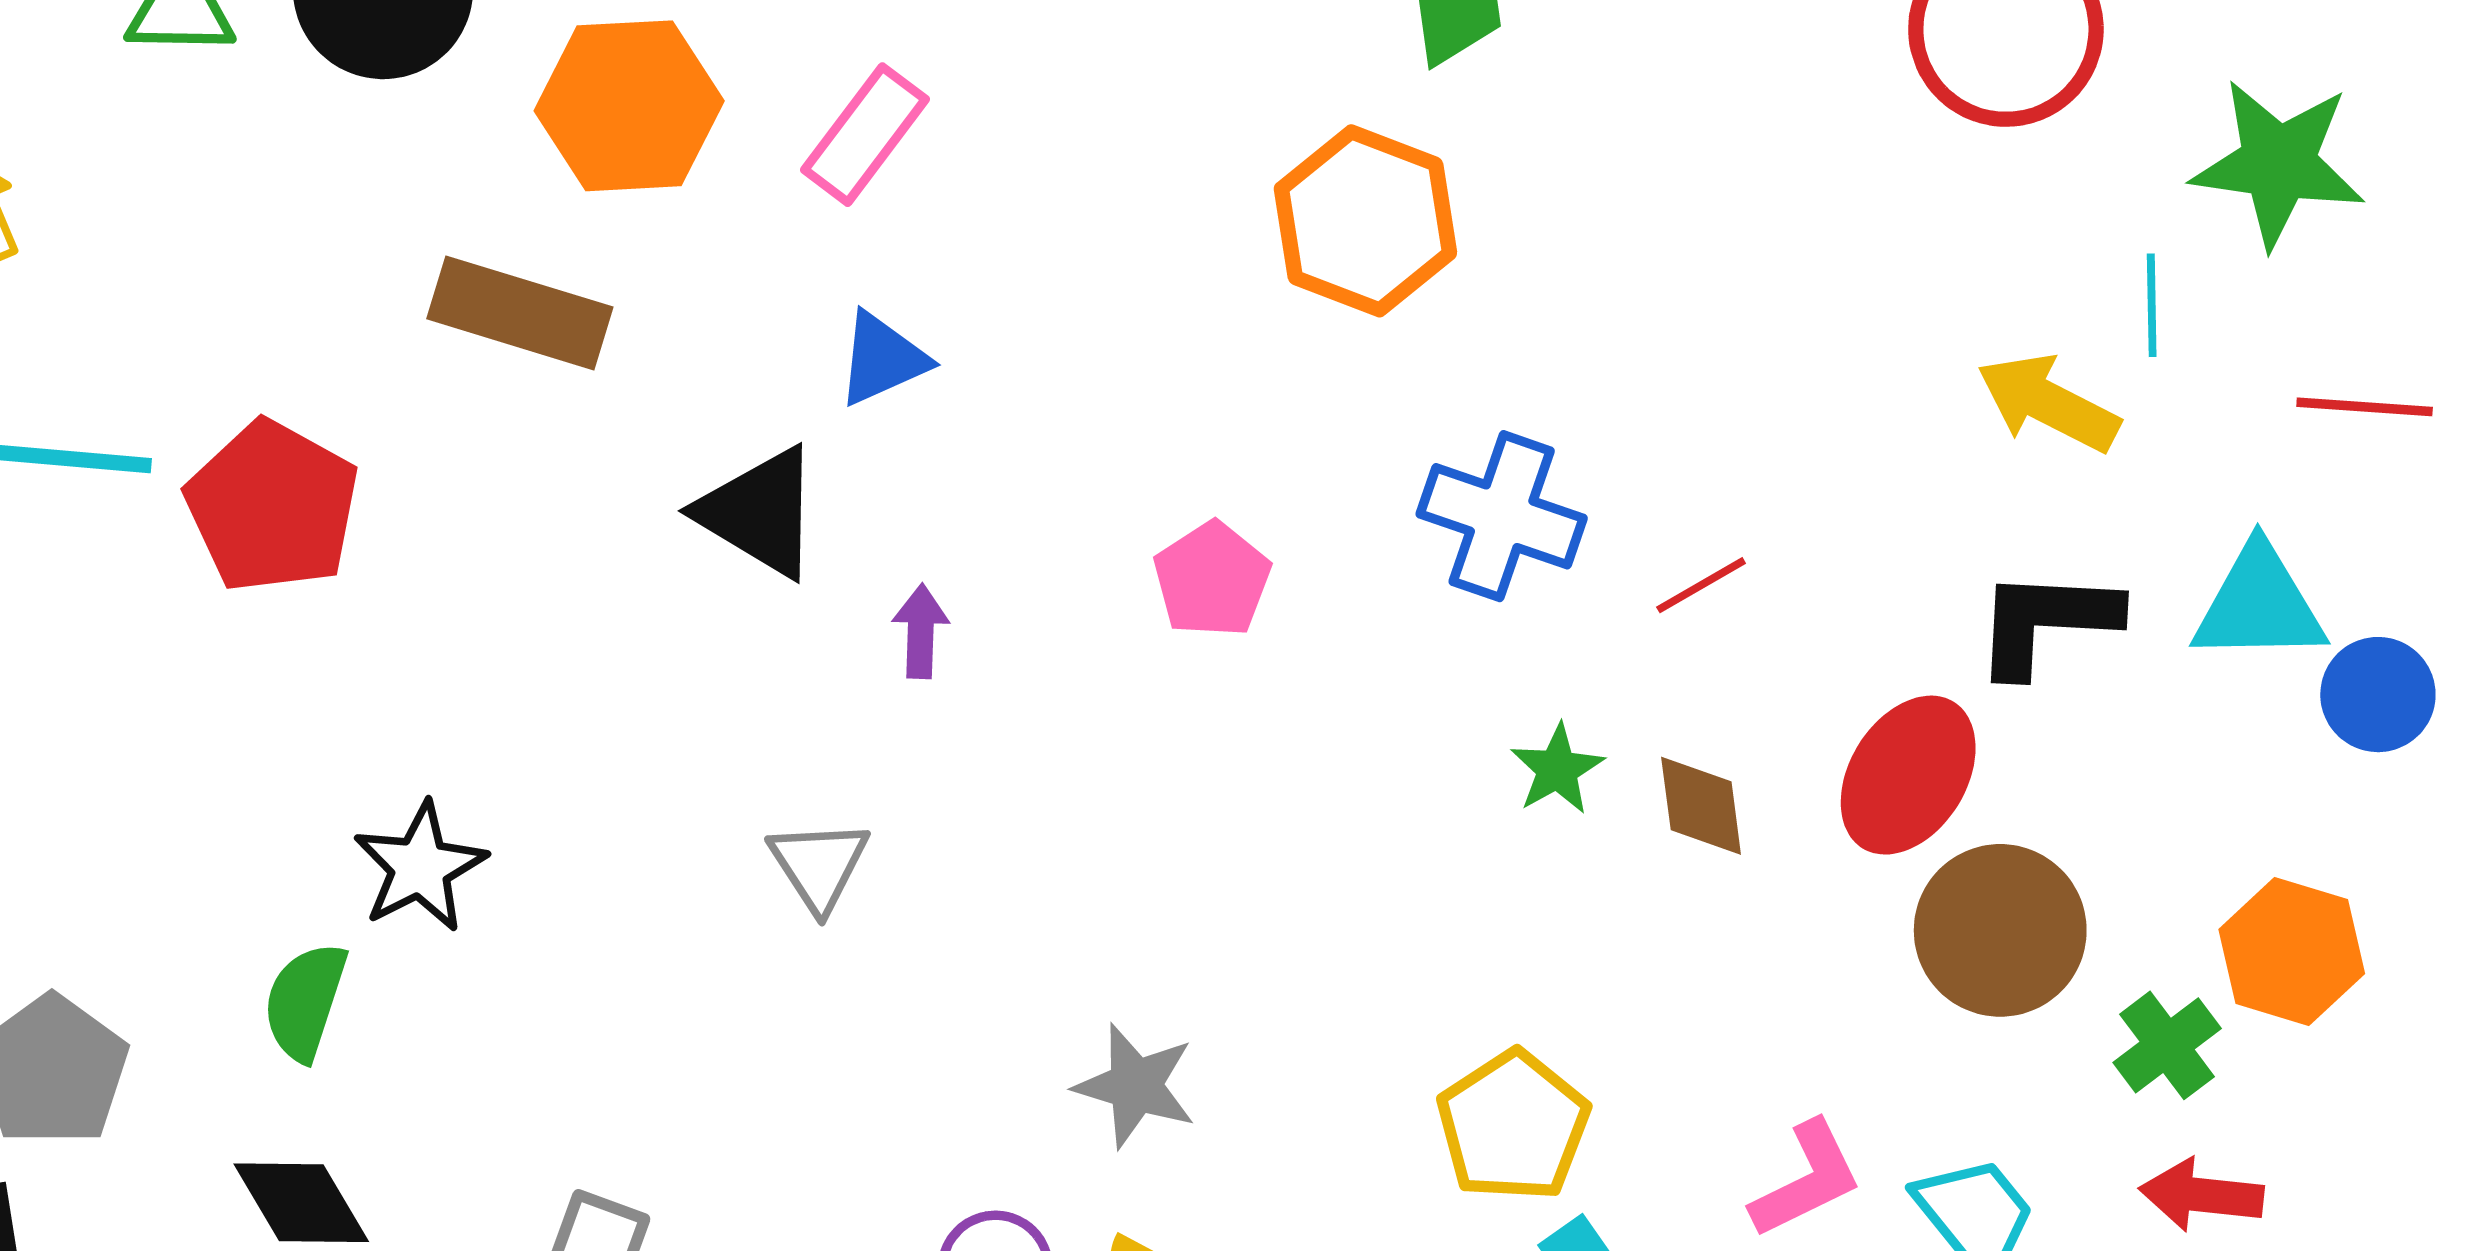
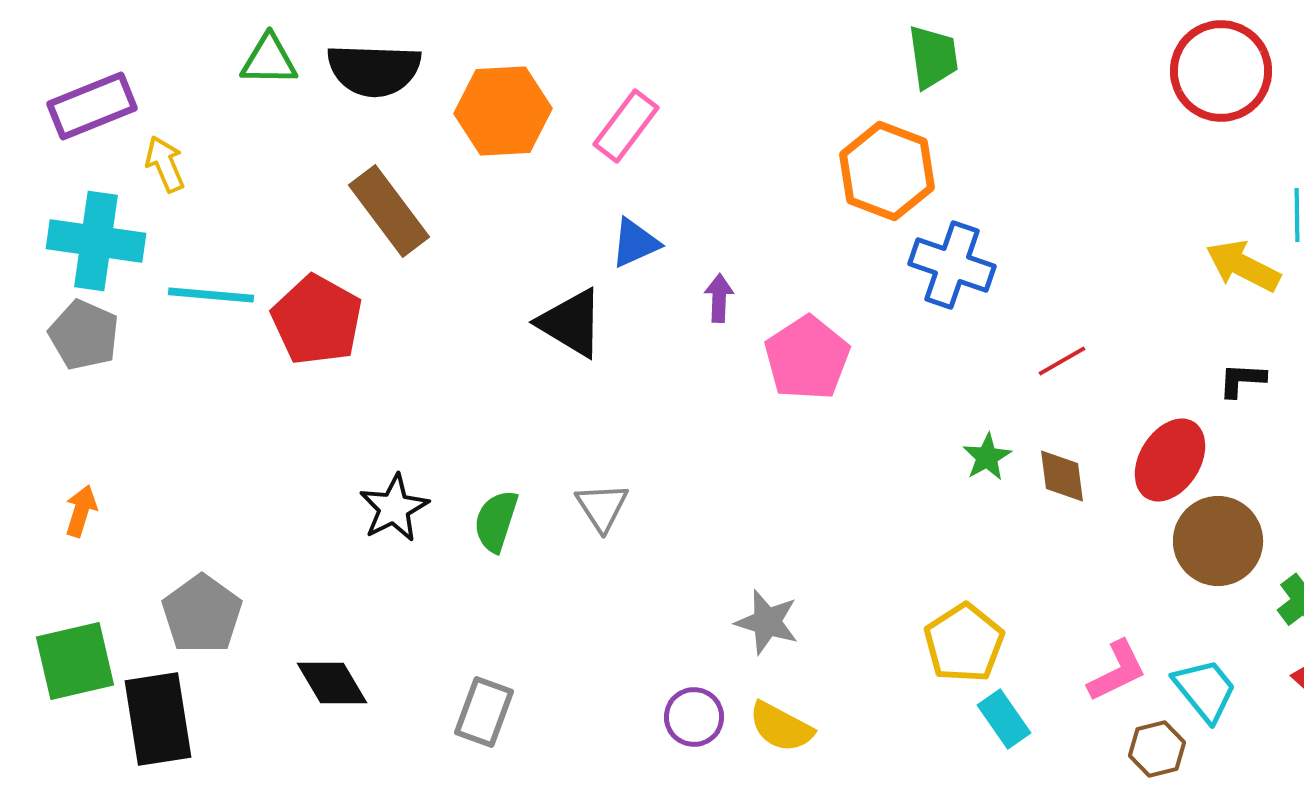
brown rectangle: (520, 313) -> (389, 211), moved, turned 36
blue cross: (1502, 516) -> (952, 265), moved
pink pentagon: (1212, 579) -> (807, 358), size x1.4
black L-shape: (2046, 622) -> (1242, 380), size x0.6
purple arrow: (921, 631) -> (719, 298), moved
green semicircle: (305, 1001) -> (496, 521), moved

